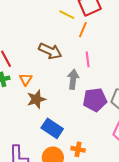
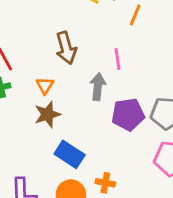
orange line: (83, 30) -> (135, 15), moved
brown arrow: (50, 51) -> (66, 48), turned 50
orange triangle: (26, 79) -> (45, 86), moved

